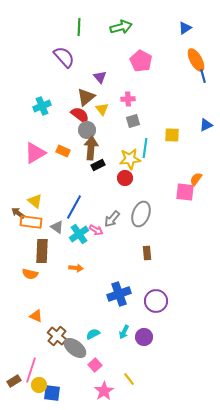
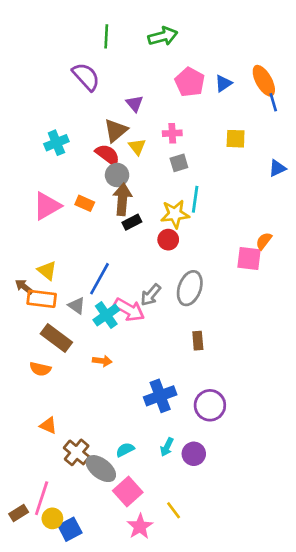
blue triangle: (185, 28) -> (223, 83), moved
yellow square: (172, 135) -> (236, 139), moved
pink arrow: (96, 230) -> (129, 310), size x1.6
brown rectangle: (42, 251) -> (56, 338), turned -55
pink square: (95, 365) -> (128, 491), size x1.5
blue square: (52, 393) -> (70, 529), turned -36

